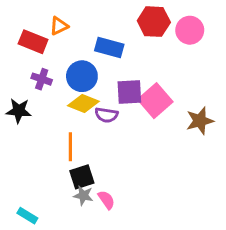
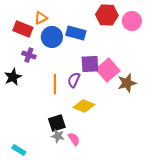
blue circle: (82, 76) -> (52, 37), moved
yellow diamond: (83, 104) -> (84, 106), moved
black star: (19, 111) -> (13, 77), turned -30
purple semicircle: (106, 115) -> (74, 80), turned 105
brown star: (200, 121) -> (127, 83), moved
orange line: (70, 147) -> (55, 84), moved

